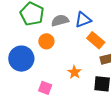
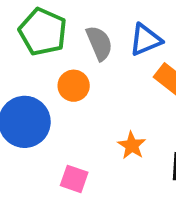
gray semicircle: (60, 21) -> (99, 43), turned 84

